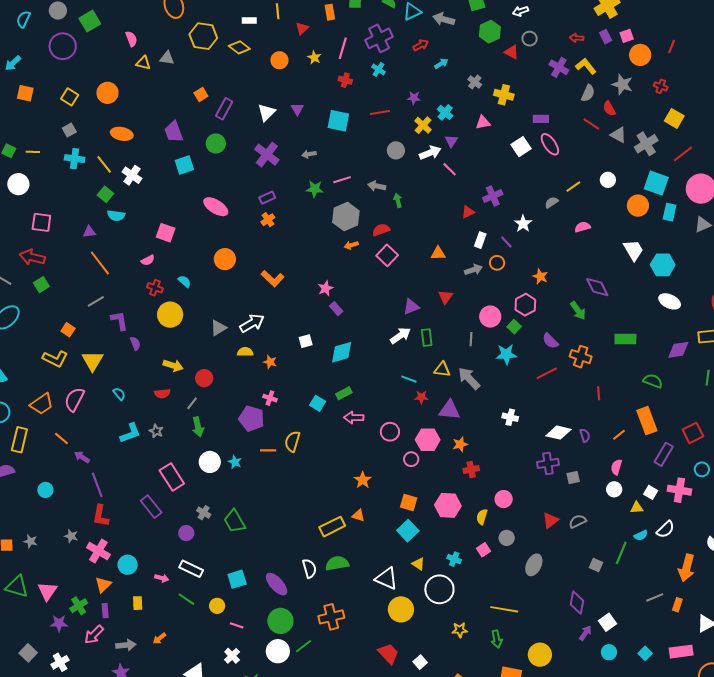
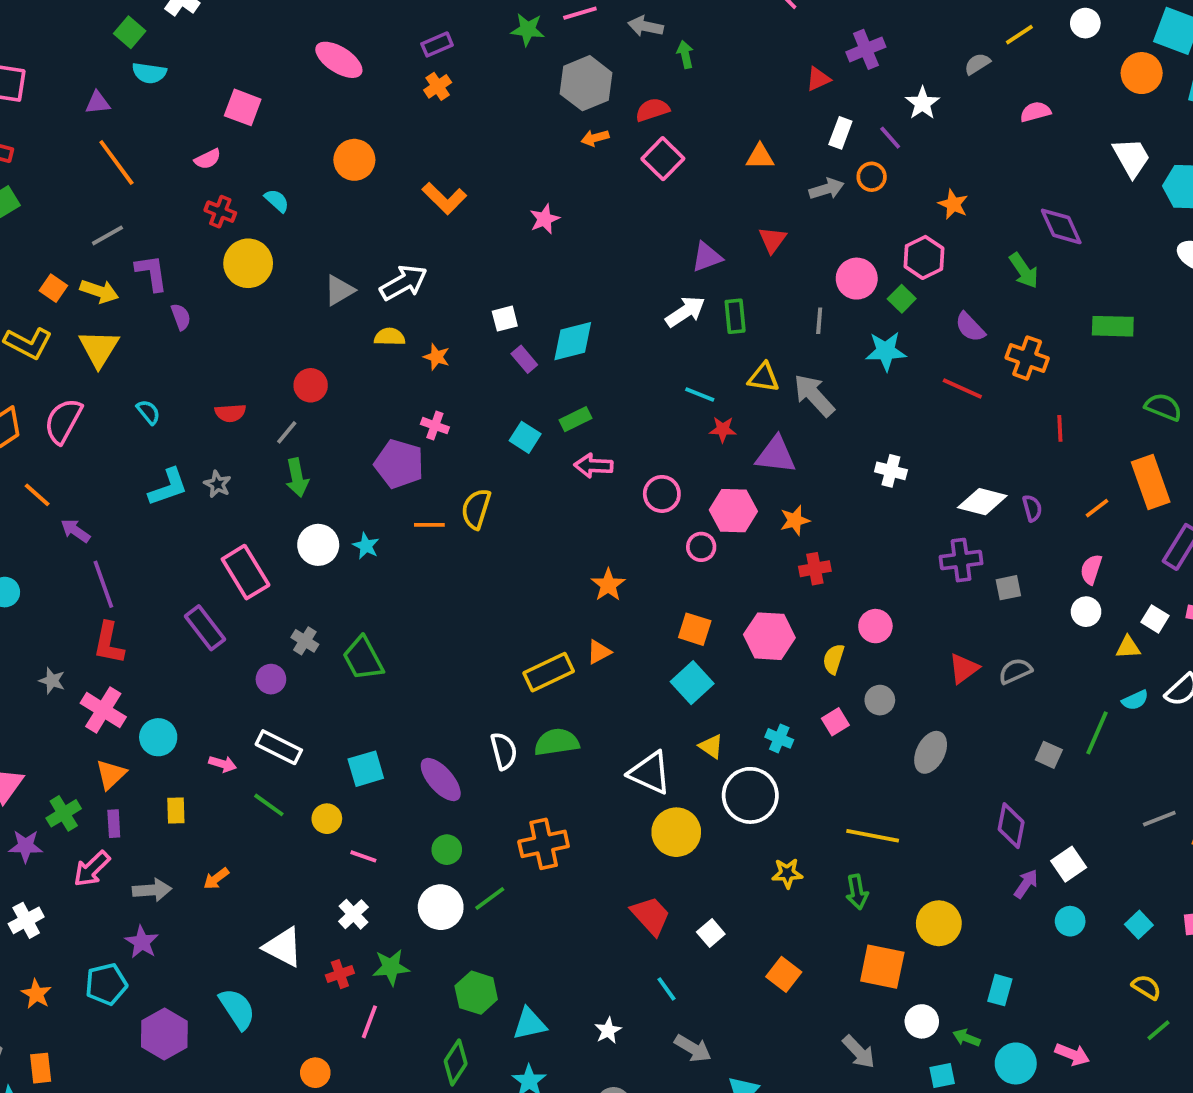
purple rectangle: (336, 309) -> (524, 359), moved
yellow arrow: (173, 366) -> (99, 291), moved
red line: (547, 373) -> (962, 388), turned 50
orange triangle: (358, 515) -> (599, 652), turned -48
green circle: (280, 621) -> (447, 850), size x0.6

